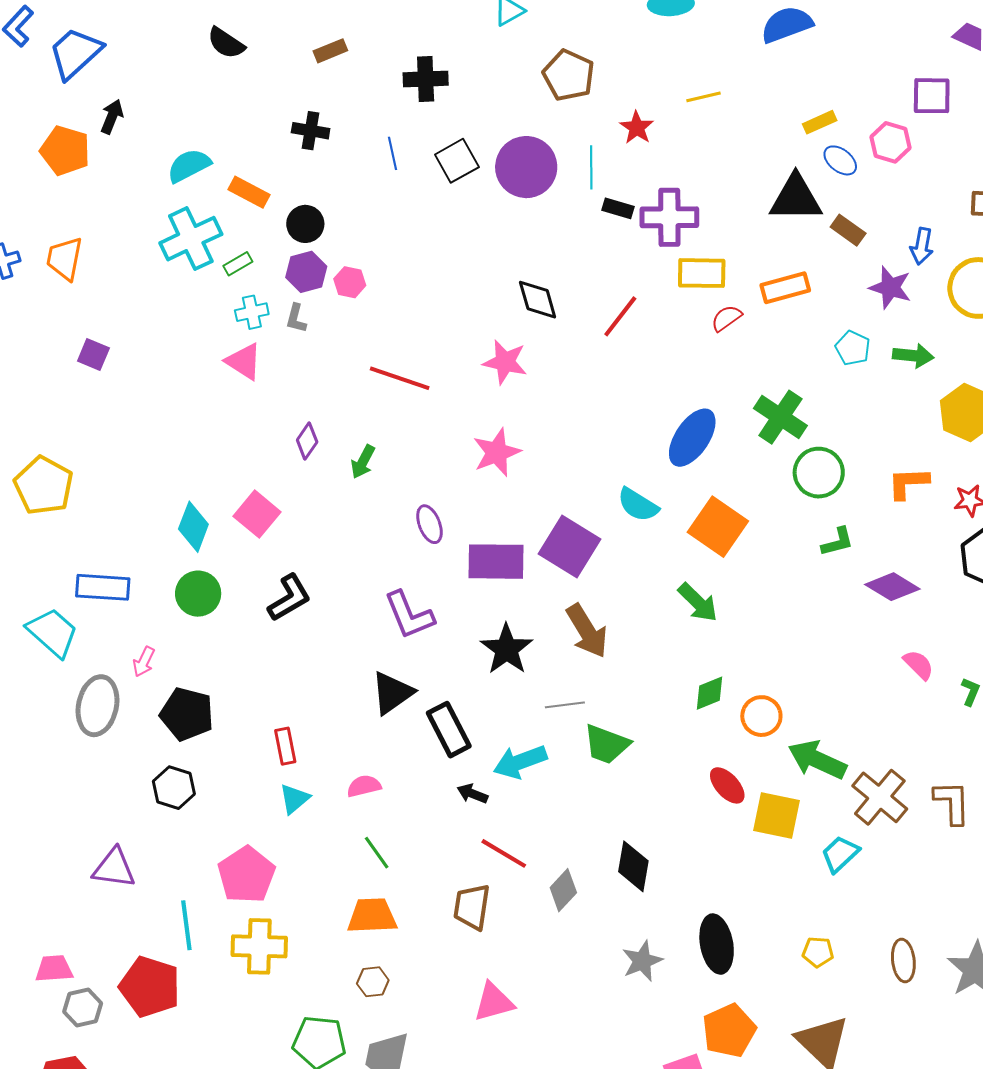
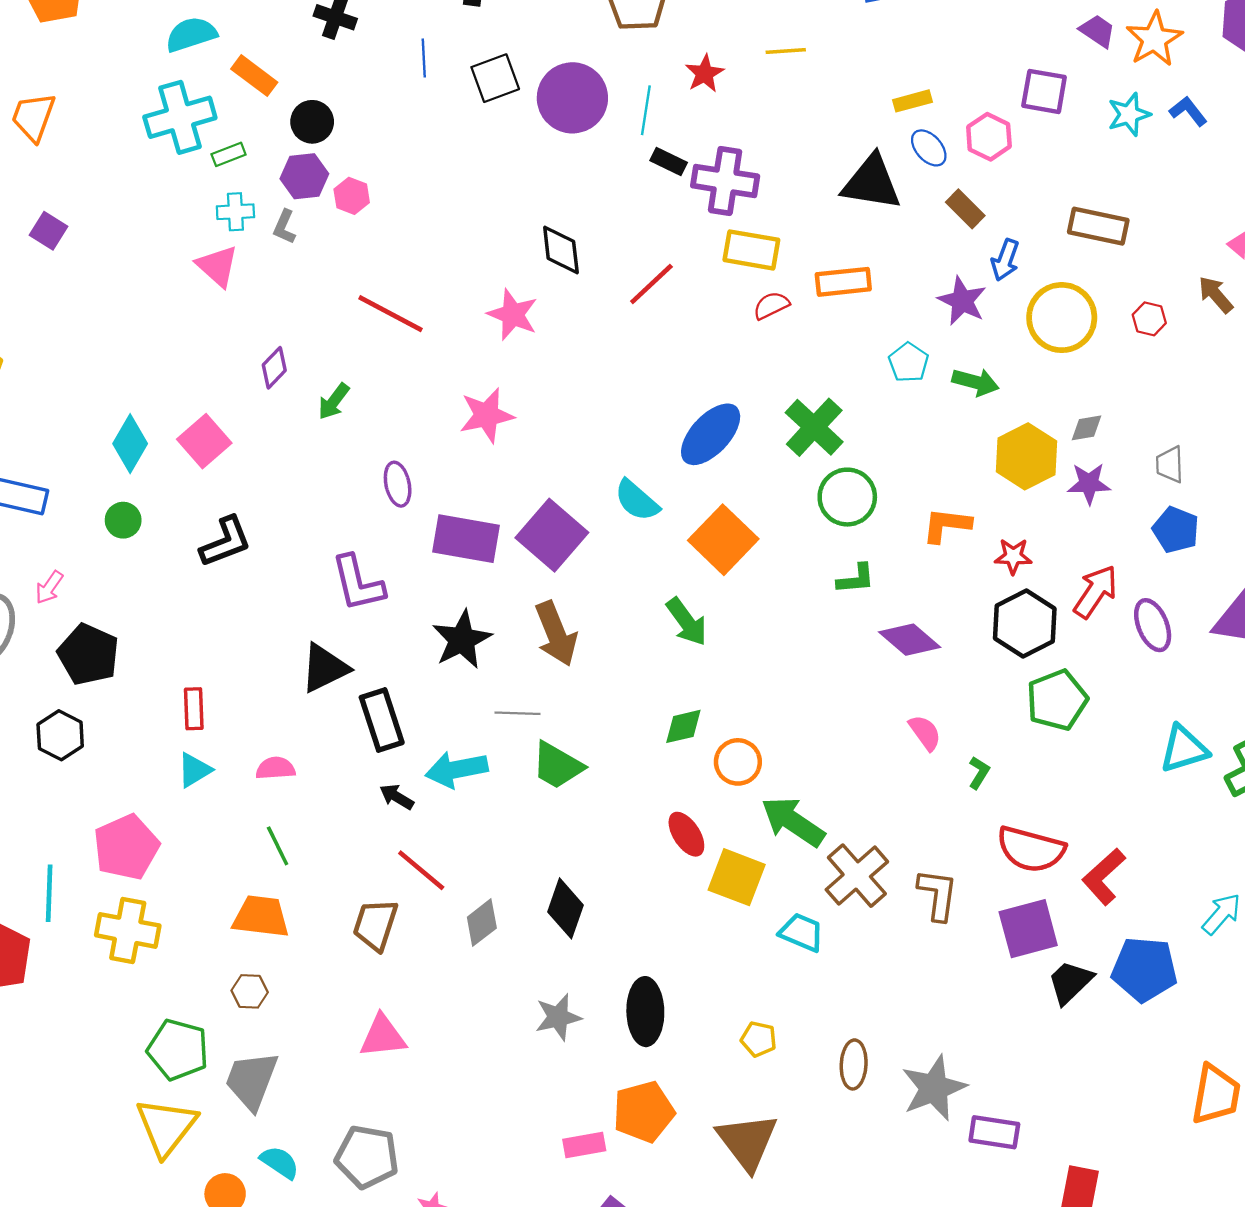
brown rectangle: (848, 230) -> (965, 209), moved
green circle: (198, 594) -> (123, 520), size x0.7
cyan trapezoid: (840, 854) -> (802, 932), turned 57

